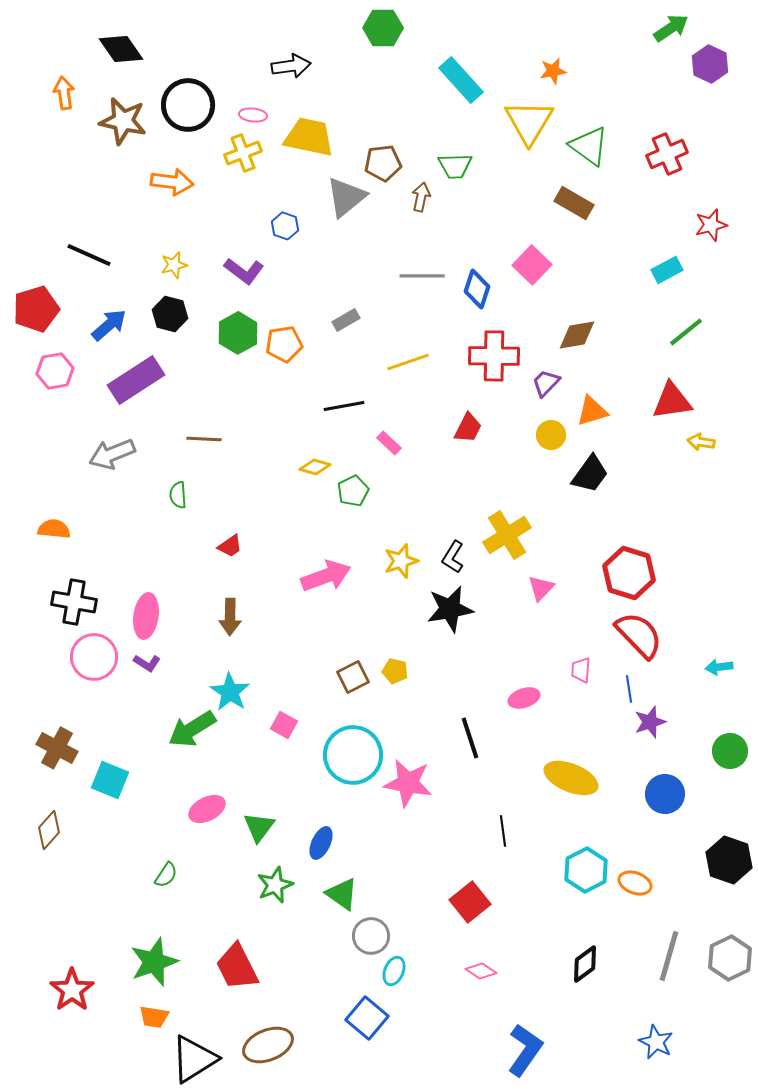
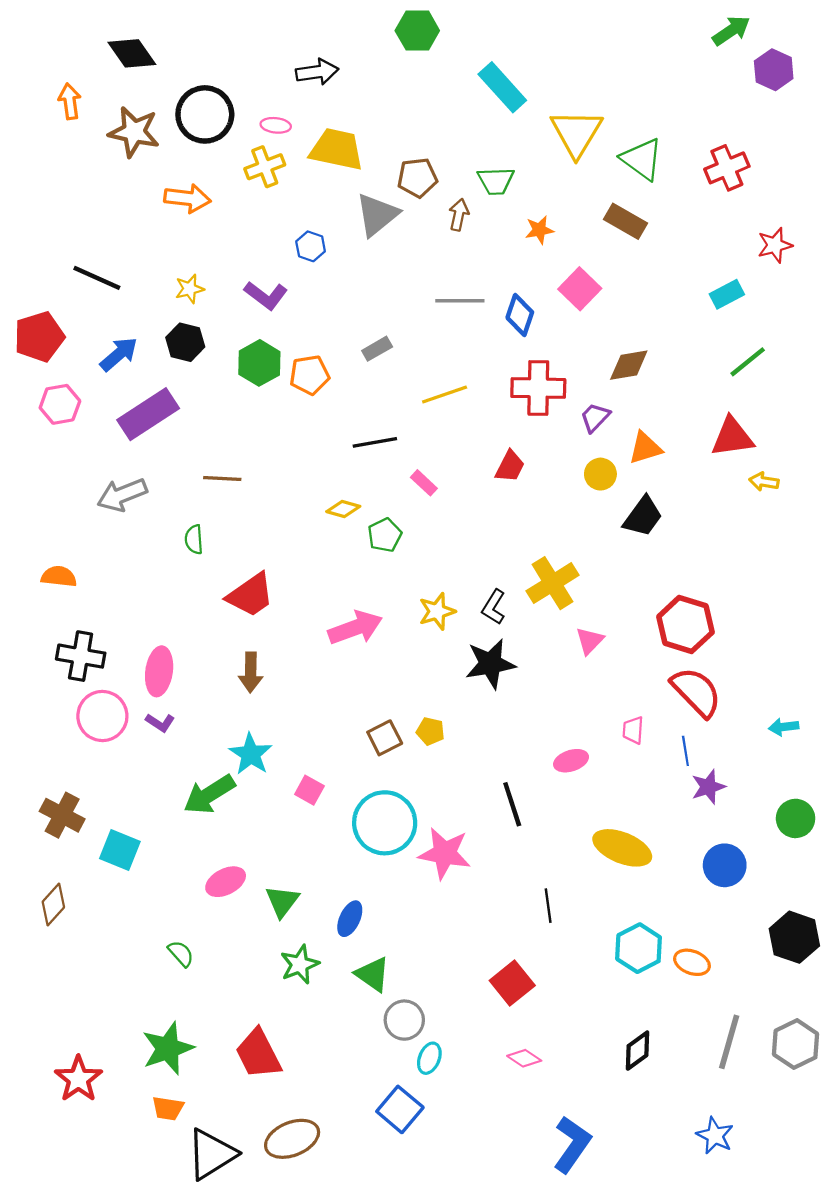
orange star: (553, 71) -> (539, 230), moved
red trapezoid: (230, 546) -> (251, 595), size x1.8
green semicircle: (166, 875) -> (181, 954), turned -76

